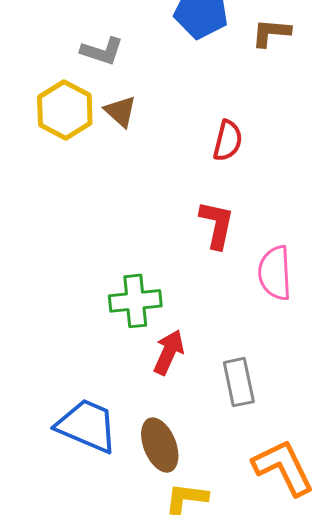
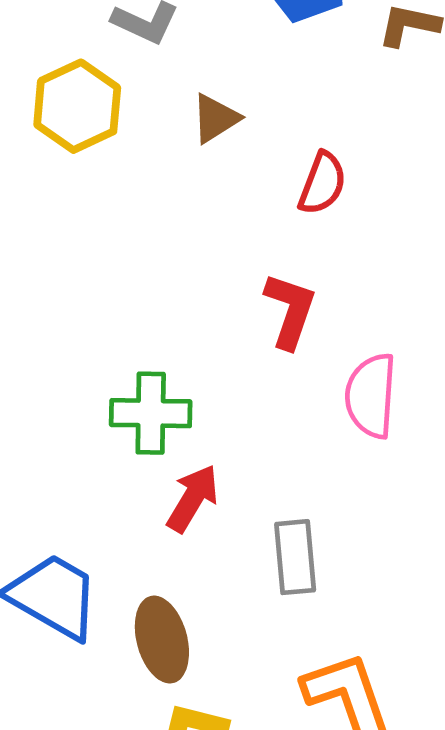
brown triangle: (120, 111) -> (215, 118), moved, turned 39

